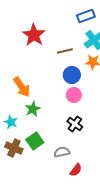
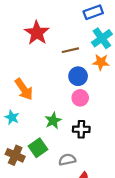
green star: (33, 109) -> (53, 121), moved
cyan star: (11, 122) -> (12, 117), moved
black cross: (75, 124) -> (81, 129), turned -35

